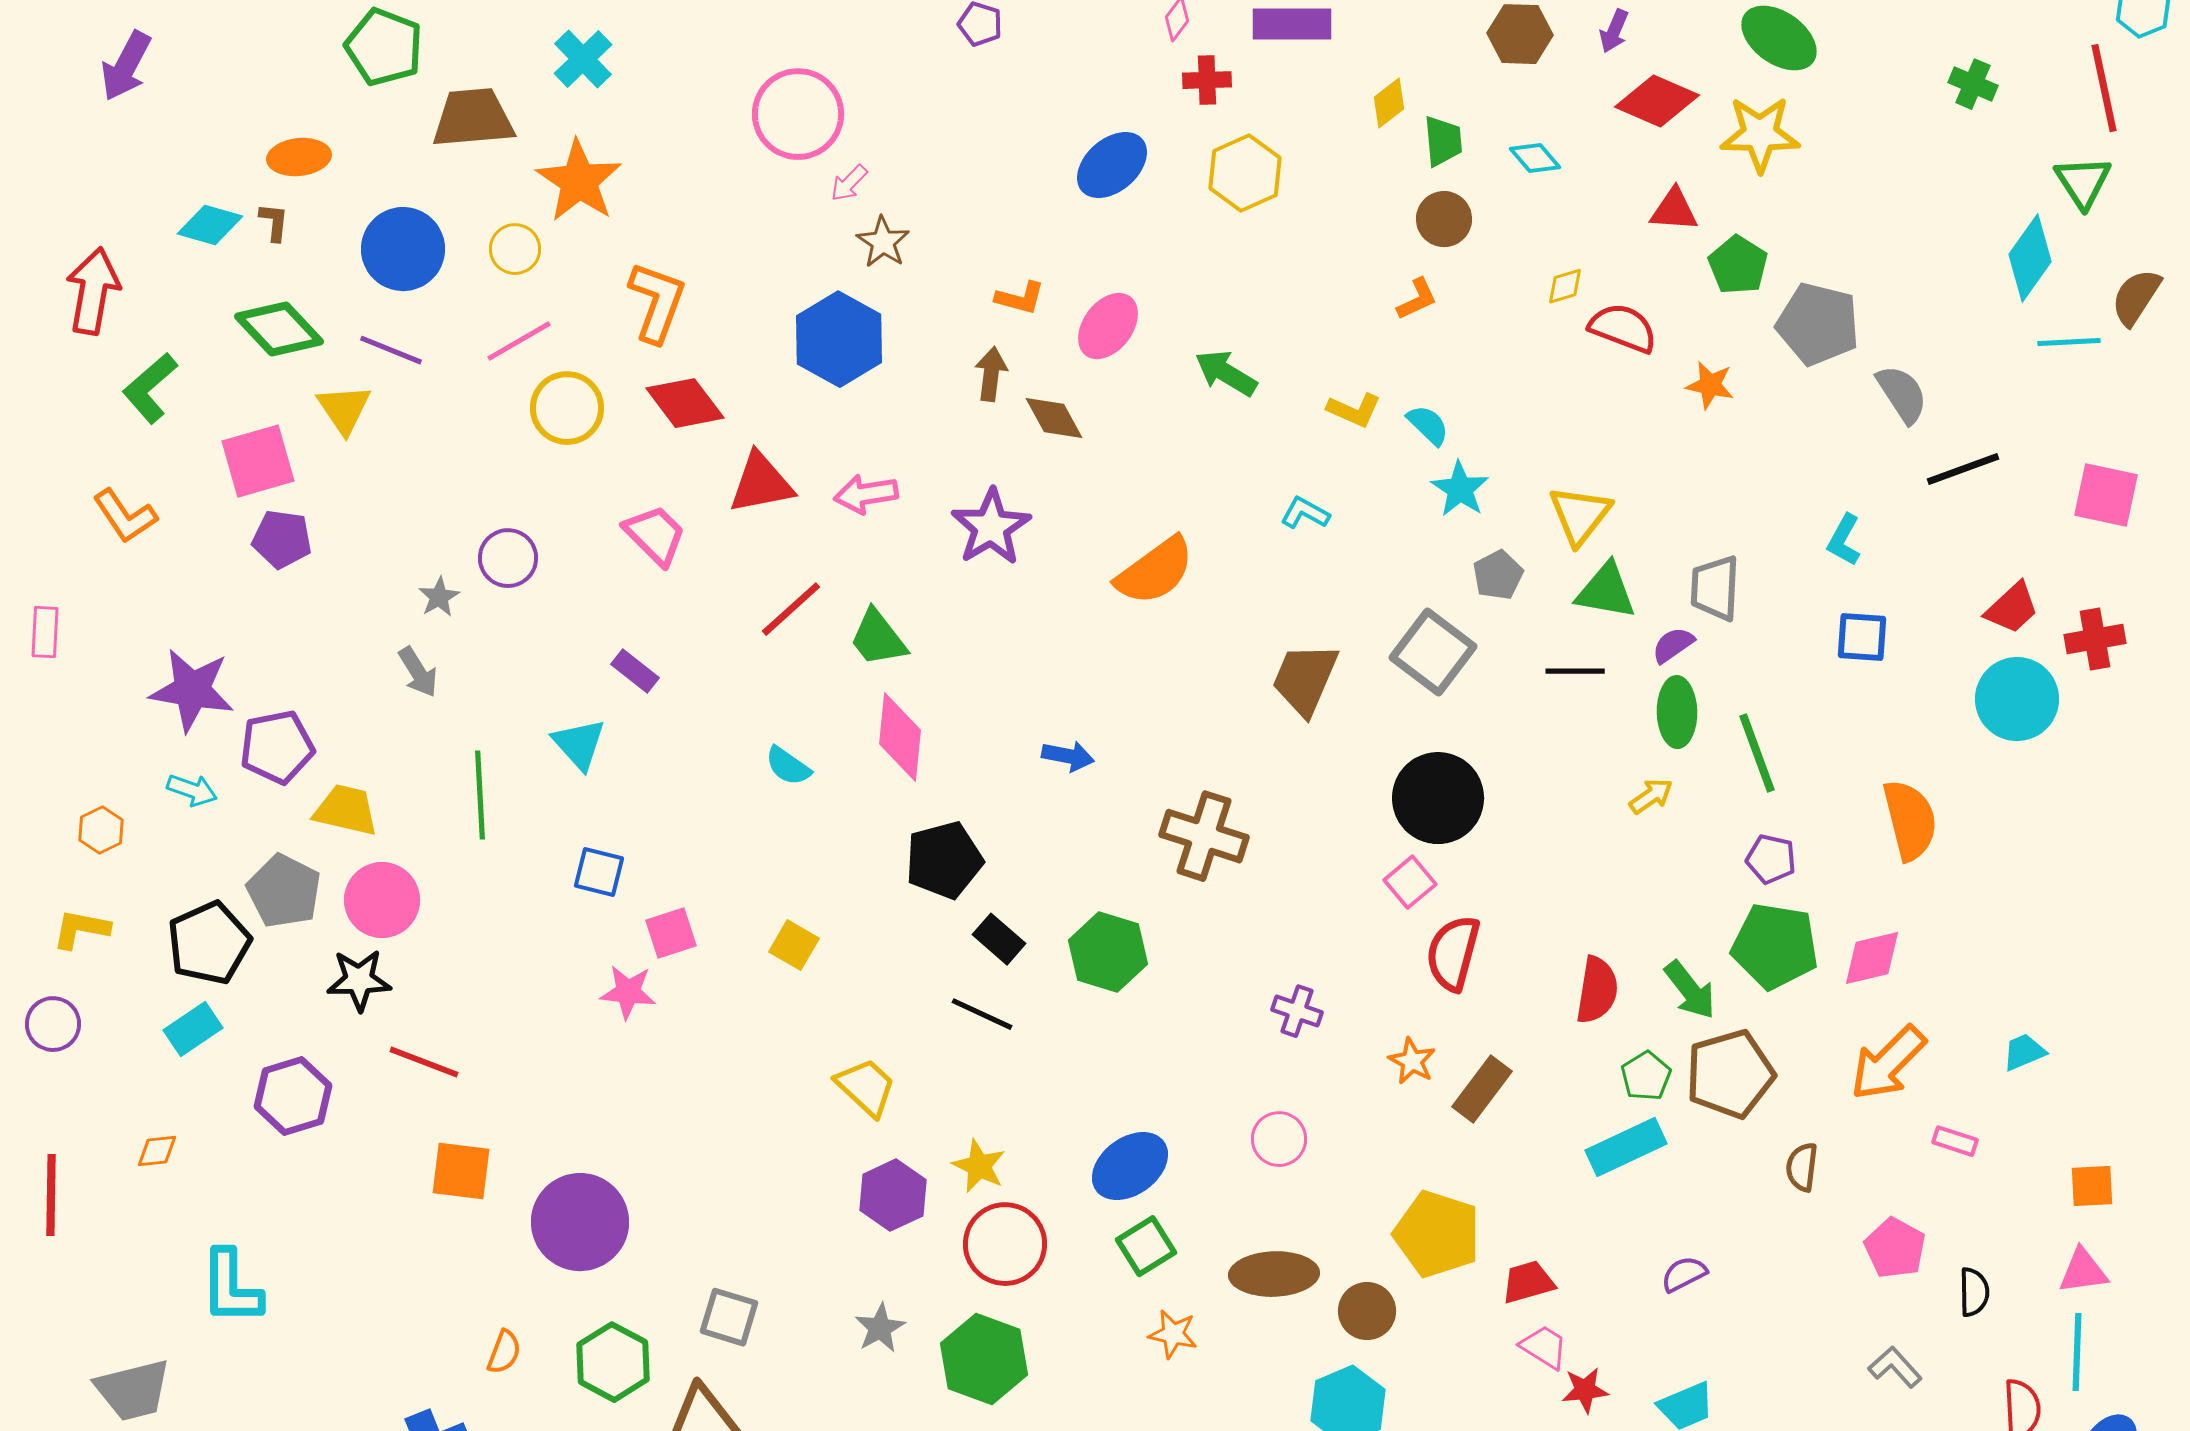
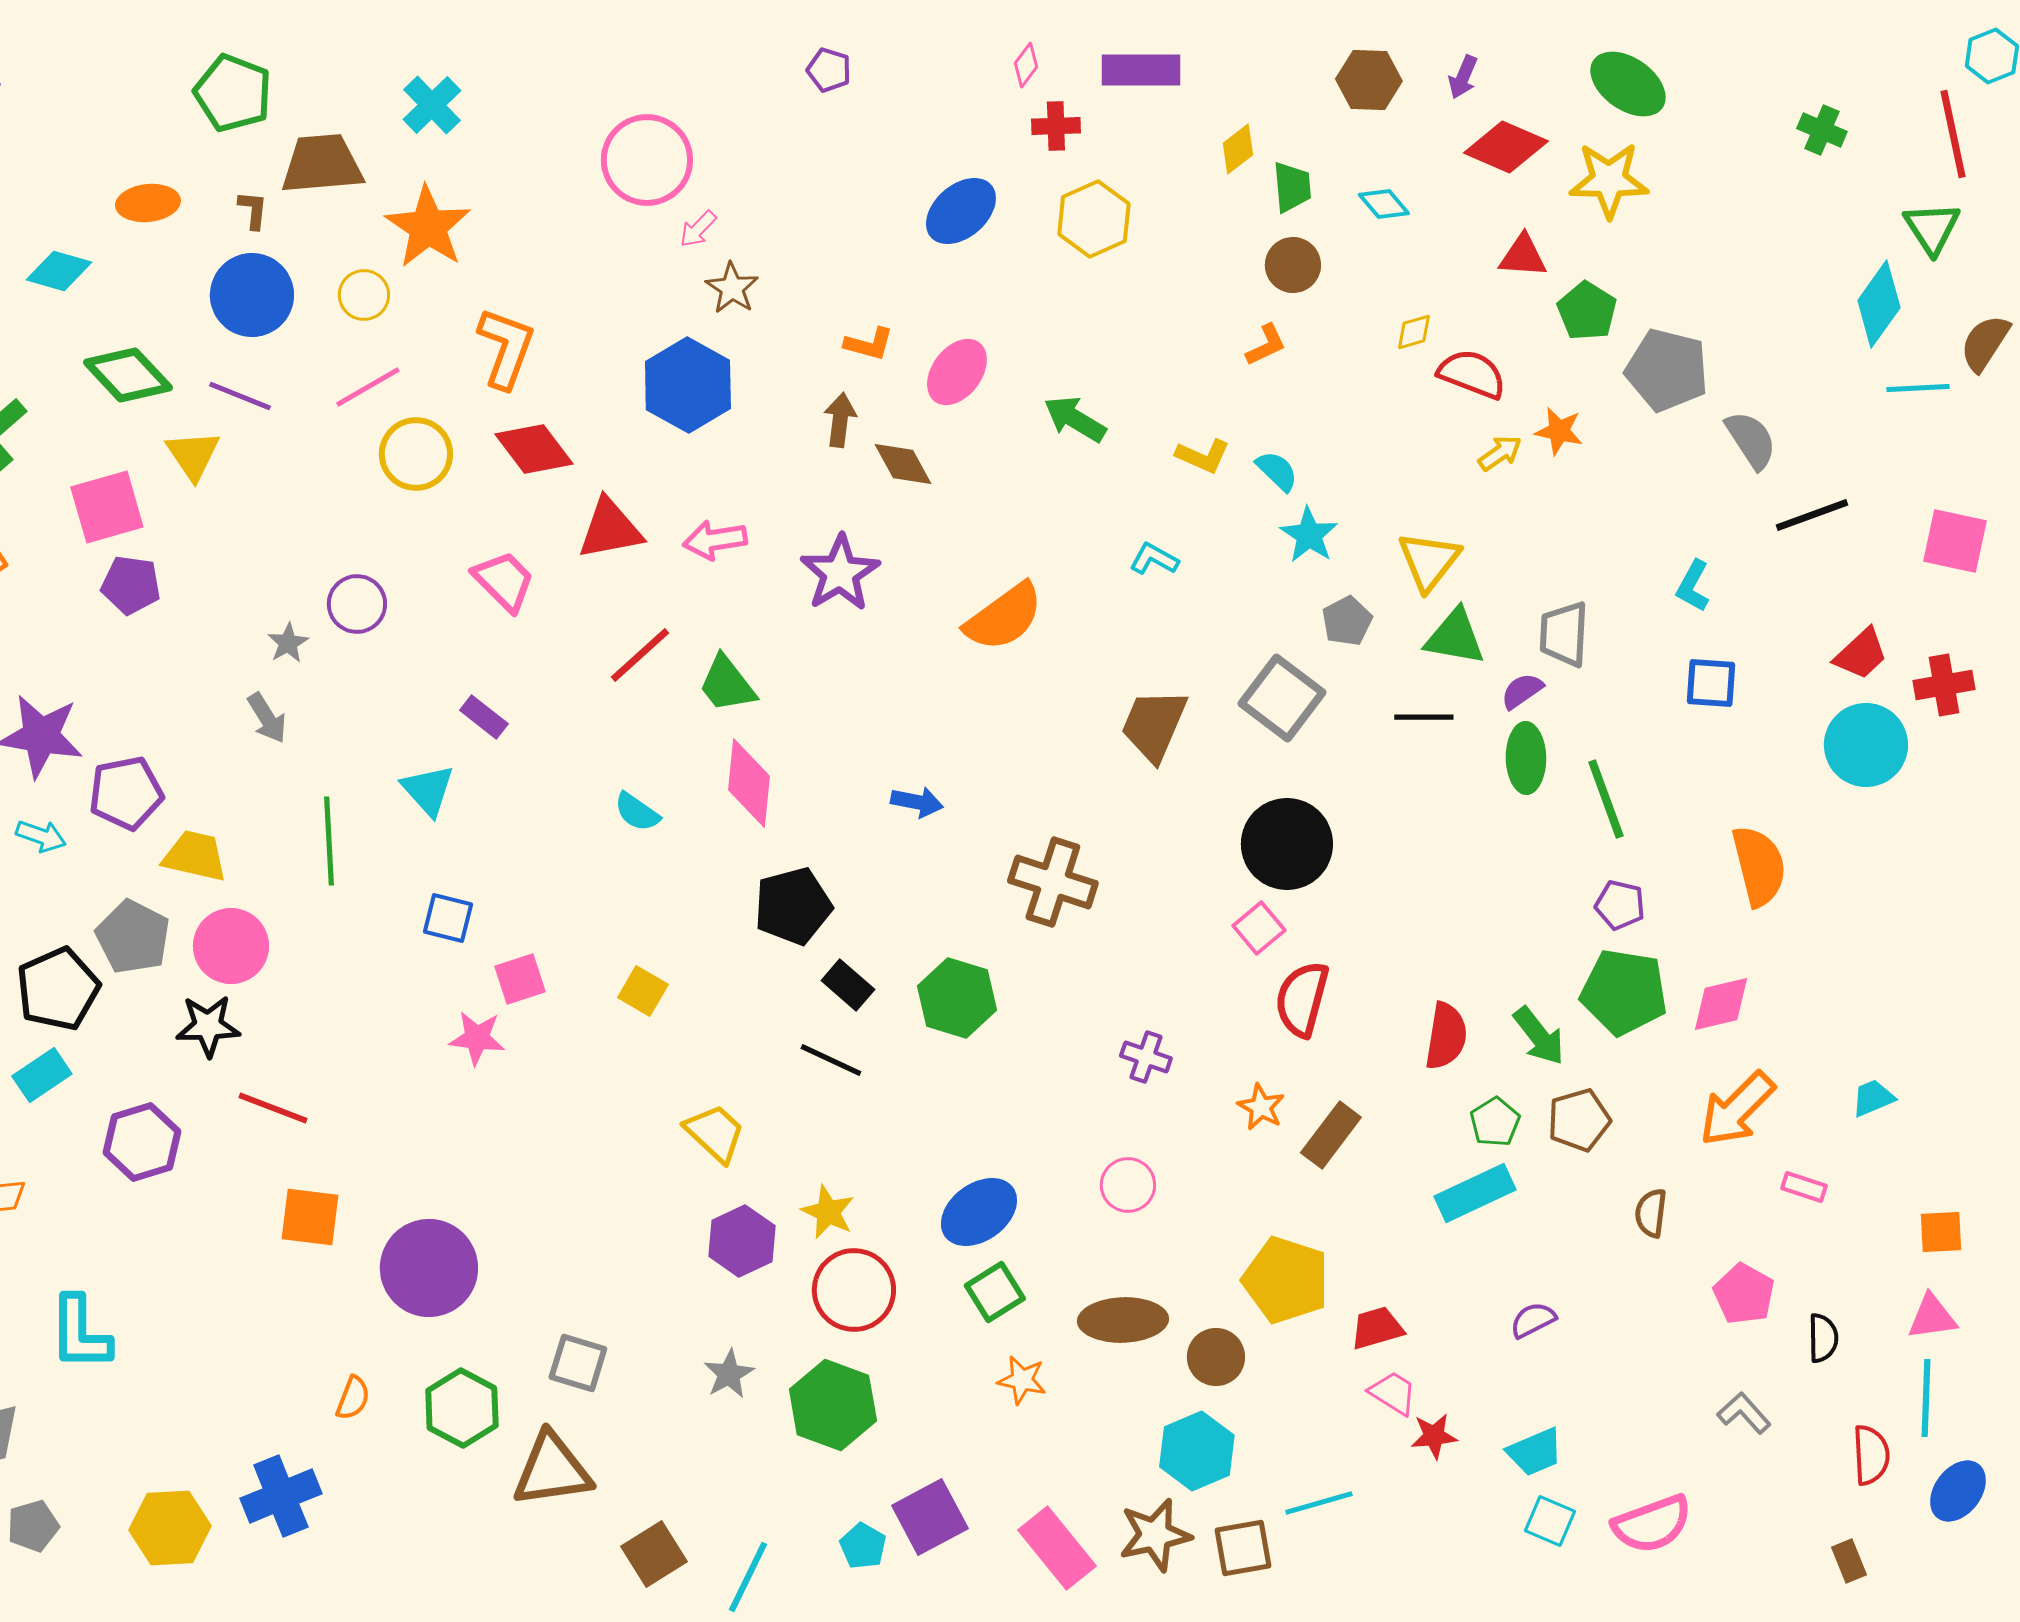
brown L-shape: (274, 222) -> (253, 210), moved
yellow arrow: (1651, 796) -> (1500, 453), moved
brown pentagon: (1730, 1074) -> (1579, 1120), size x0.7

